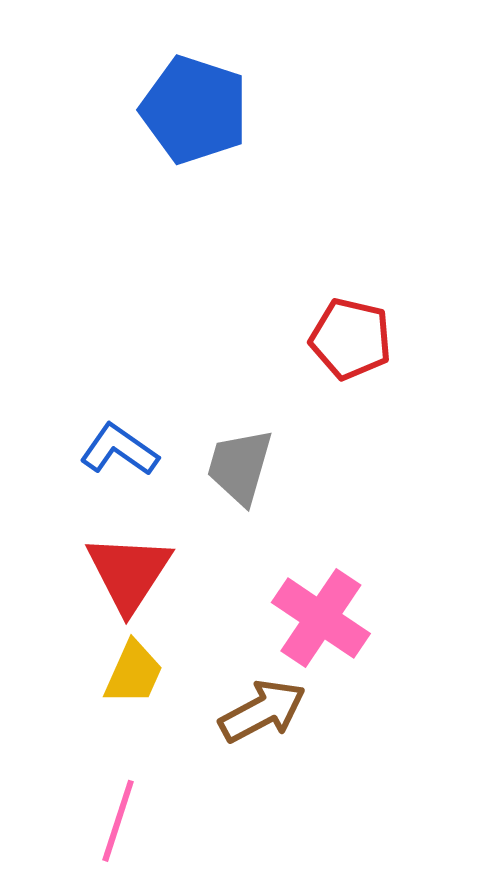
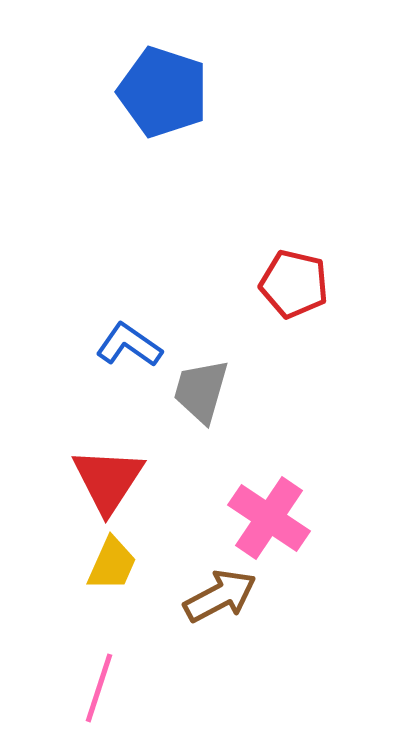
blue L-shape: (119, 450) -> (129, 345), moved

